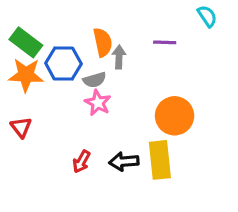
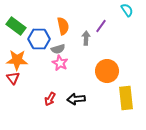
purple line: (165, 42) -> (101, 26), turned -56
gray arrow: (119, 57) -> (86, 38), moved
orange star: (26, 75) -> (17, 60), moved
yellow rectangle: (160, 160) -> (126, 98), moved

